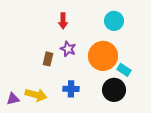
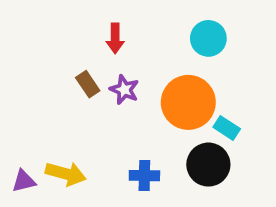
brown rectangle: (48, 59) -> (88, 84), moved, turned -48
blue cross: (71, 89) -> (144, 176), moved

